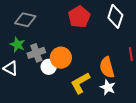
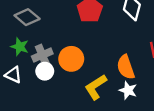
gray diamond: (25, 20) -> (27, 17), turned 30
white circle: (49, 67) -> (45, 71), moved

